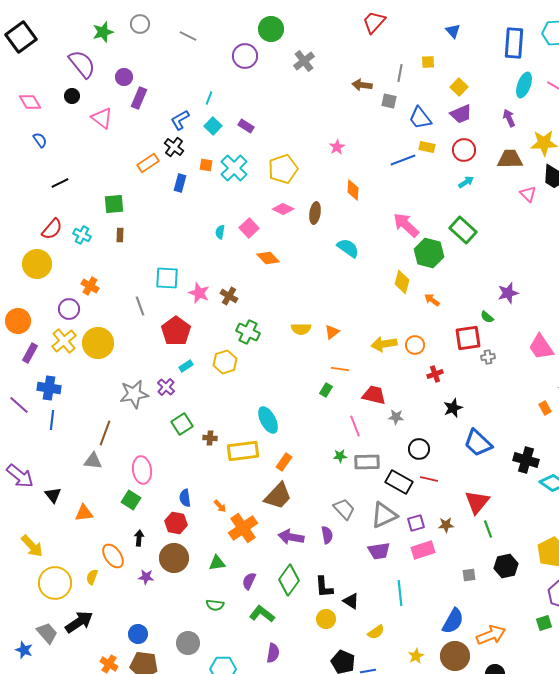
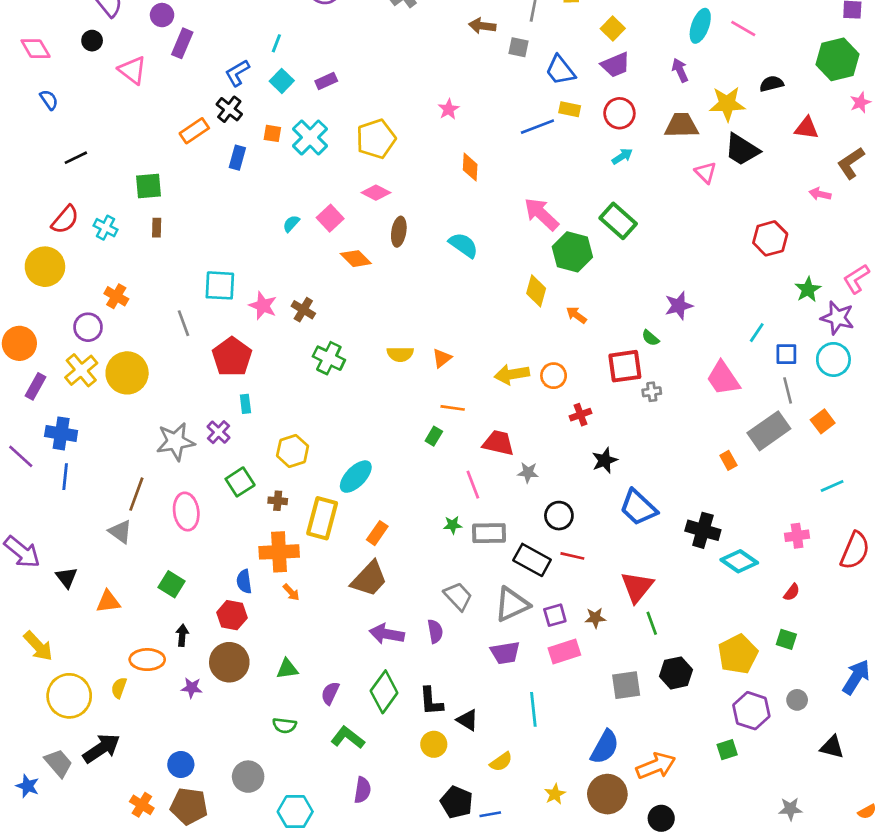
purple rectangle: (246, 126) -> (326, 81), turned -56
brown ellipse: (315, 213) -> (399, 232), moved
cyan semicircle: (220, 232) -> (291, 224), turned 32
yellow hexagon: (225, 362) -> (293, 451), moved
cyan rectangle: (186, 366) -> (245, 404), turned -64
cyan ellipse: (268, 420) -> (356, 477), turned 72
yellow rectangle: (243, 451) -> (322, 518), turned -68
gray triangle: (93, 461) -> (120, 532), turned 30
pink ellipse: (142, 470) -> (186, 512), moved
orange cross: (243, 528) -> (279, 552), moved, turned 32
orange ellipse: (113, 556) -> (147, 660), turned -55
gray square: (469, 575) -> (626, 685), size x1.6

